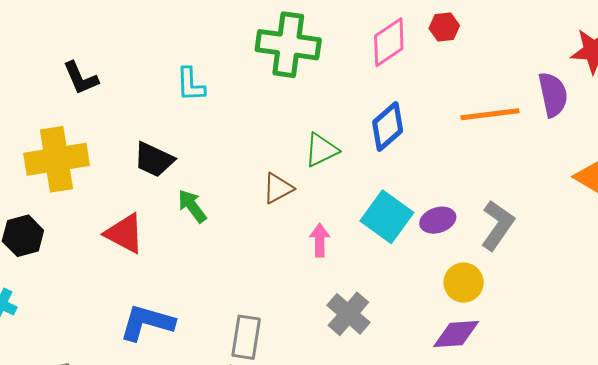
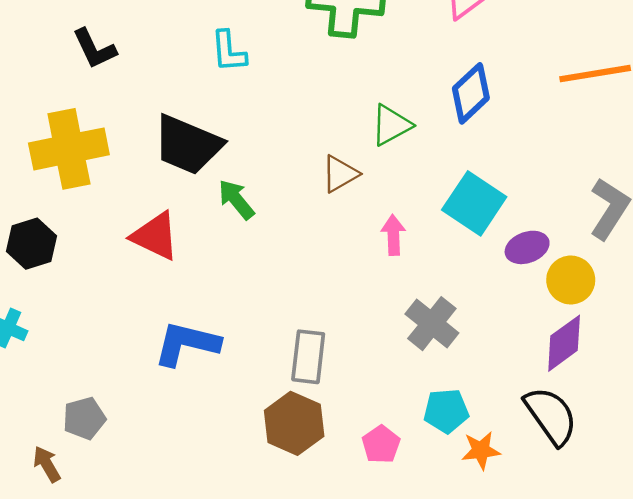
black trapezoid: (154, 160) -> (188, 145), size x1.4
purple ellipse: (438, 220) -> (527, 247), moved
purple diamond: (456, 334) -> (564, 343), turned -30

